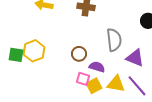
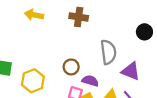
yellow hexagon: (34, 51) -> (33, 81), moved

